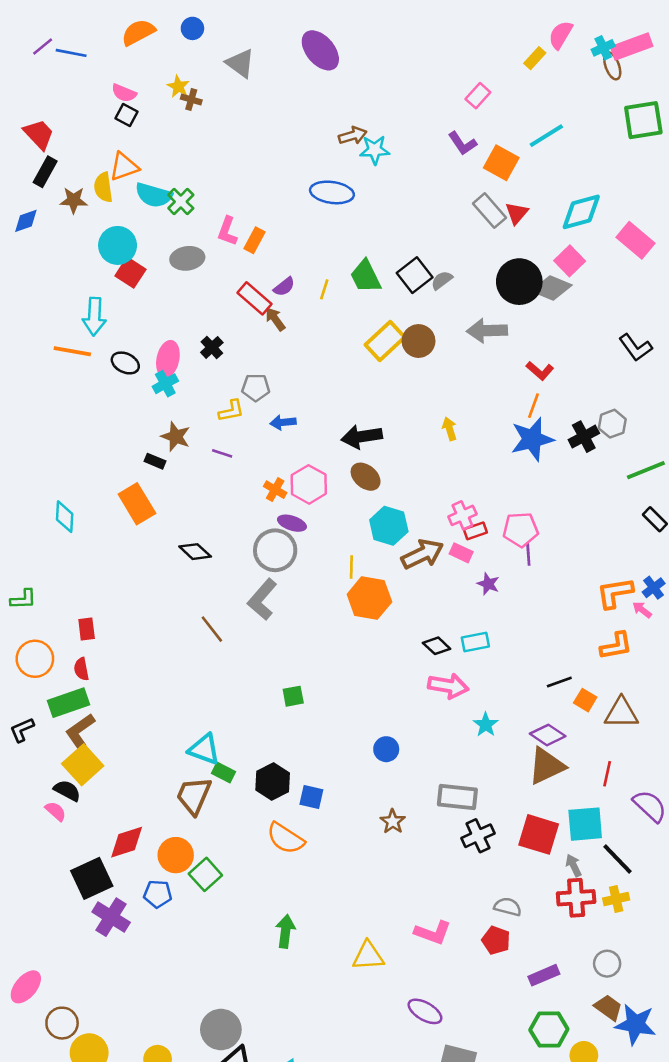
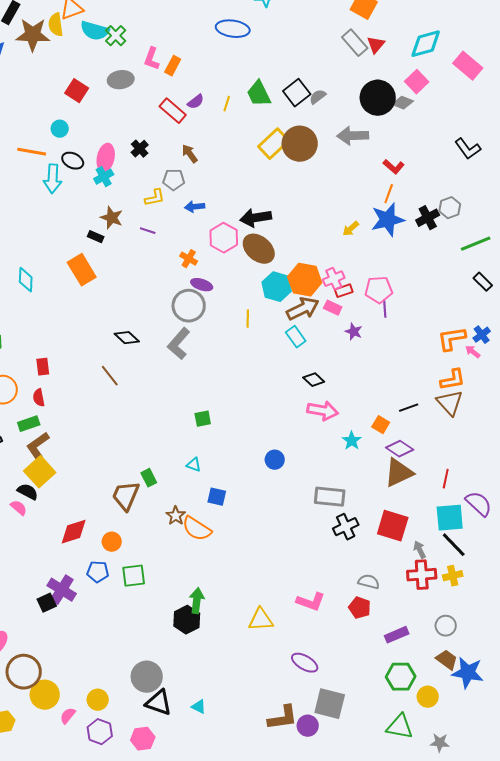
brown star: (74, 200) -> (33, 35), size x1.6
cyan circle: (118, 245) -> (60, 129), moved, size x0.6
gray diamond: (552, 288) -> (403, 103), size x0.7
cyan arrow: (94, 316) -> (53, 179), moved
brown arrow: (275, 319) -> (190, 154), moved
brown circle: (419, 341) -> (300, 144), size x1.4
yellow arrow: (450, 429) -> (351, 229), moved, turned -114
brown ellipse: (366, 477) -> (259, 249), size x1.4
pink hexagon: (309, 484) -> (224, 238), moved
black diamond: (195, 552) -> (127, 338), moved
orange hexagon: (369, 598) -> (305, 280), moved
brown line: (212, 629) -> (110, 376), moved
cyan rectangle: (475, 642) -> (296, 337), moved, turned 65
orange square: (585, 700) -> (381, 425), moved
green rectangle: (68, 703) -> (29, 424), size x0.7
brown triangle: (621, 713) -> (450, 403), moved, turned 48
cyan triangle: (204, 749) -> (194, 465), moved, size x0.6
green rectangle: (223, 772) -> (149, 478), turned 36
black hexagon: (273, 781) -> (187, 620), moved
brown star: (393, 822) -> (176, 516), moved
cyan square: (585, 824) -> (450, 518), moved
orange circle: (176, 855) -> (112, 542), size x0.7
green square: (205, 874) -> (134, 576), moved, turned 35
black square: (92, 878) -> (47, 603), moved, size x0.6
brown circle: (62, 1023) -> (24, 672), size x1.4

